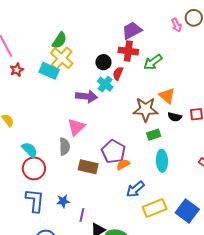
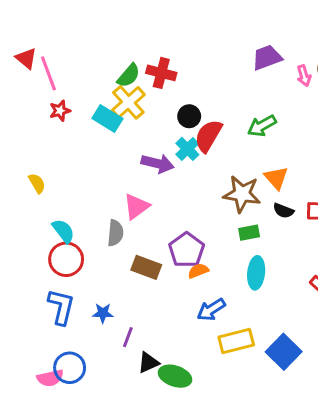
purple trapezoid: (132, 30) -> (267, 57), moved
red cross: (128, 51) -> (161, 73), moved
red semicircle: (118, 73) -> (208, 136), size x1.6

